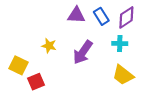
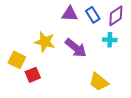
yellow star: (49, 46) -> (45, 42), size x1.5
purple arrow: (83, 52) -> (76, 48), turned -85
yellow trapezoid: (123, 75) -> (99, 82), moved

